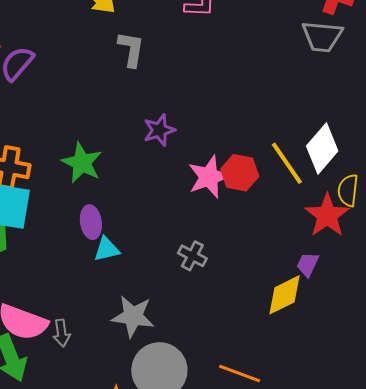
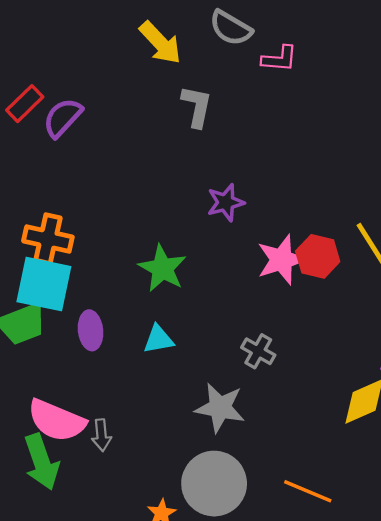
green star: (82, 163) -> (162, 268), moved
purple ellipse: (91, 222) -> (91, 330), moved
gray star: (133, 316) -> (220, 408), moved

